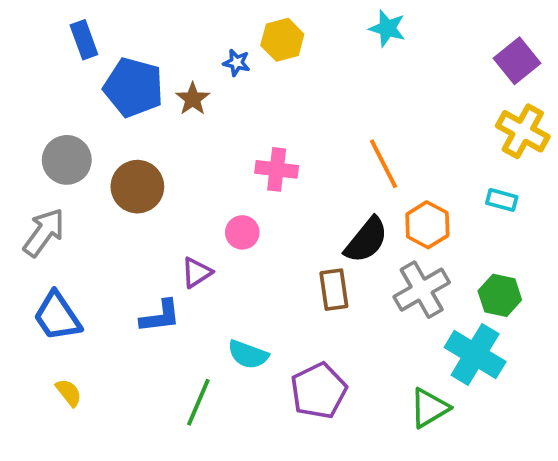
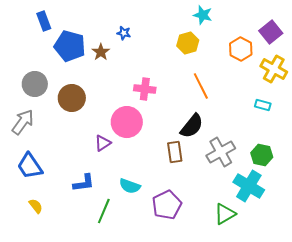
yellow hexagon: (282, 40) -> (188, 43), moved
orange hexagon: (427, 225) -> (241, 49), moved
pink circle: (242, 232) -> (127, 122), size x1.8
blue L-shape: (160, 316) -> (84, 183), moved

